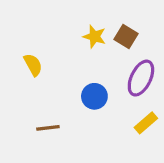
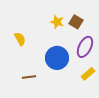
blue circle: (94, 96) -> (57, 58), size x1.5

